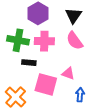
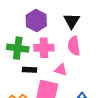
pink semicircle: (75, 41) -> (74, 46), turned 30
pink triangle: (68, 73) -> (61, 70), moved

